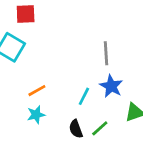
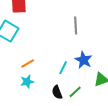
gray line: (106, 53) -> (76, 26), moved

